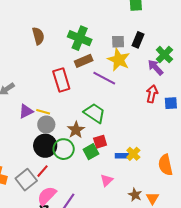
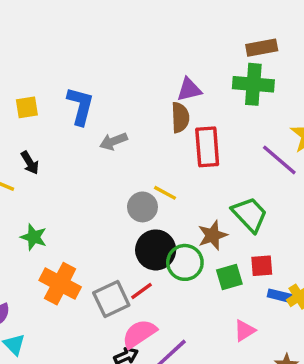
brown semicircle: (38, 36) -> (180, 117), moved
green cross: (80, 38) -> (253, 84), turned -30
brown rectangle: (84, 61) -> (262, 48), moved
purple triangle: (26, 111) -> (189, 89), moved
gray circle: (46, 125) -> (142, 207), moved
red square: (100, 142) -> (262, 266), moved

